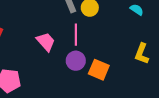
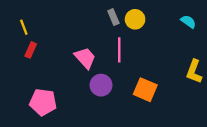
purple circle: (76, 61) -> (101, 85), moved

